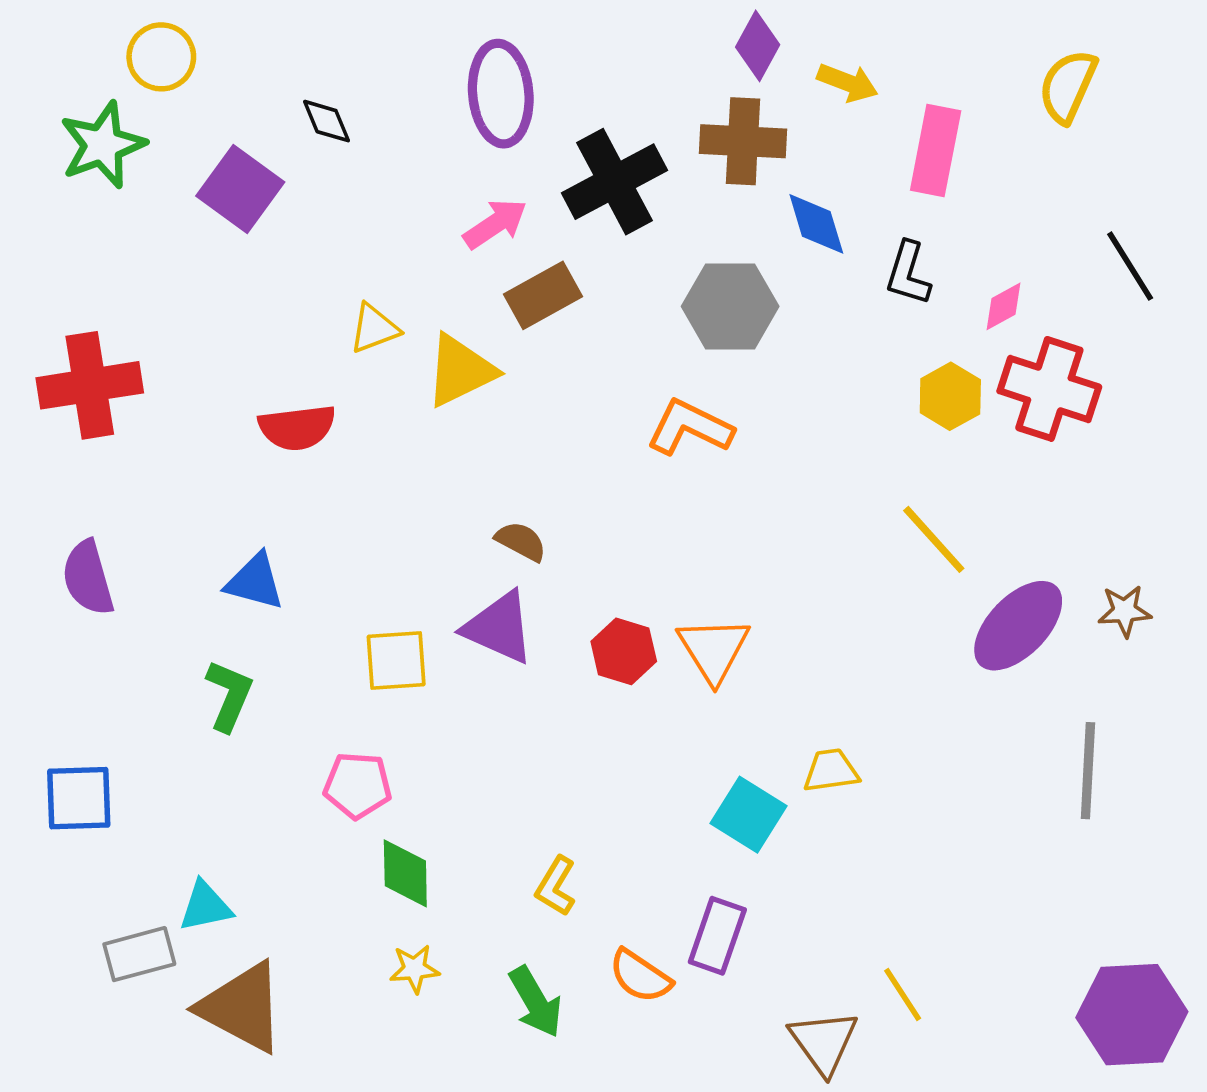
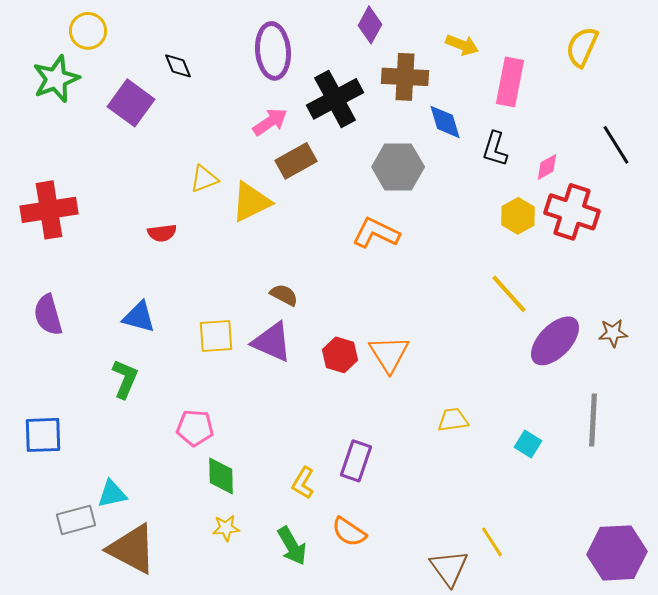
purple diamond: (758, 46) -> (370, 25), moved
red semicircle: (297, 428) -> (162, 233), size x0.7
yellow square: (396, 661) -> (216, 336), moved
cyan square: (748, 815) -> (528, 444), moved, size x0.7
purple rectangle: (717, 936) -> (356, 461), moved

